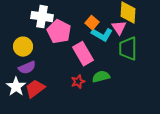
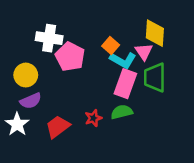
pink rectangle: (83, 54) -> (125, 84), moved, turned 50
red trapezoid: (35, 89) -> (58, 127), moved

